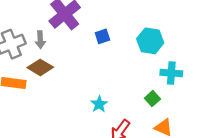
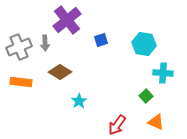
brown diamond: (40, 67) -> (60, 72), moved
cyan star: (99, 104) -> (79, 101), moved

